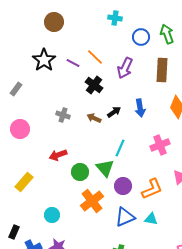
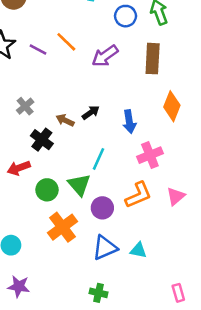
purple arrow: (125, 68) -> (105, 56), turned 30
black cross: (94, 85) -> (42, 140), moved
blue arrow: (140, 108) -> (129, 122), moved
gray cross: (63, 115) -> (25, 106), moved, turned 32
orange L-shape: (152, 189) -> (138, 195), moved

